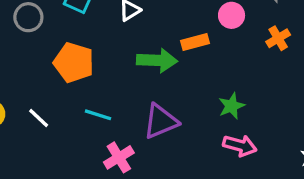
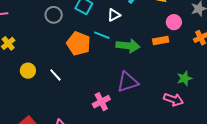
orange rectangle: (195, 42) -> (161, 41), moved
green star: (231, 106) -> (184, 78), moved
cyan line: (98, 115) -> (102, 35), moved

